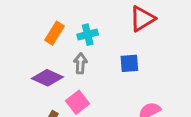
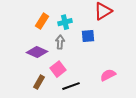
blue square: (129, 63) -> (88, 36), moved

